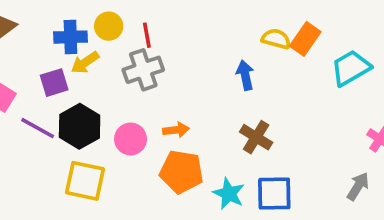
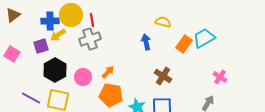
yellow circle: (109, 26) -> (71, 15), size x1.5
orange rectangle: (305, 39) -> (184, 44), moved
purple line: (38, 128) -> (31, 98), moved
orange arrow: (176, 130) -> (108, 72), turned -40
brown cross: (256, 137) -> (163, 76), moved

